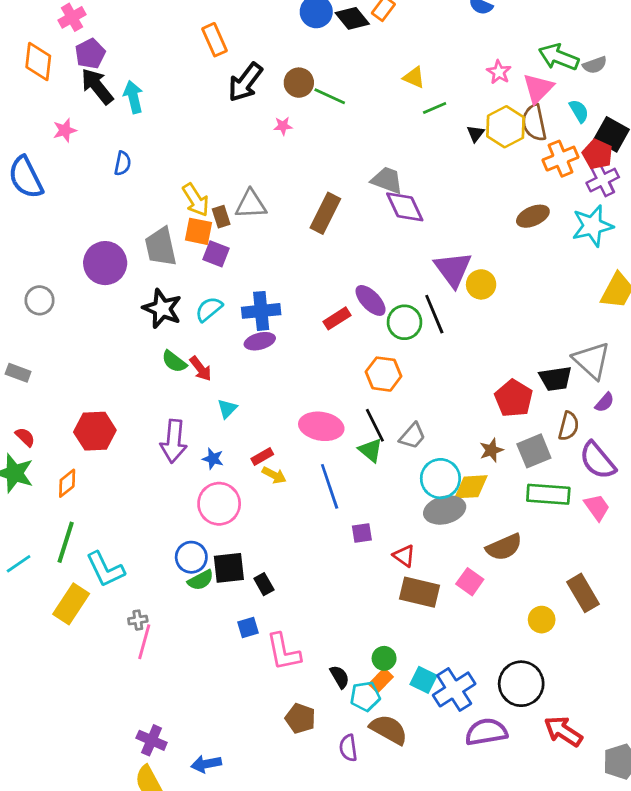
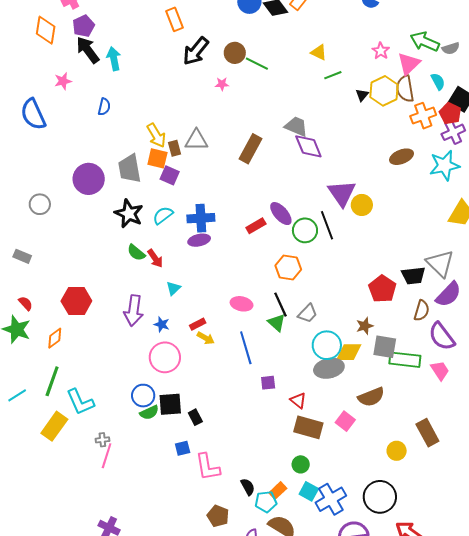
purple semicircle: (605, 402) -> (448, 294), size x1.8
pink ellipse: (321, 426) -> (242, 304), size x0.7
gray square: (534, 451) -> (385, 347), moved, turned 30
green circle: (384, 658) -> (301, 464), moved

